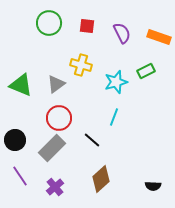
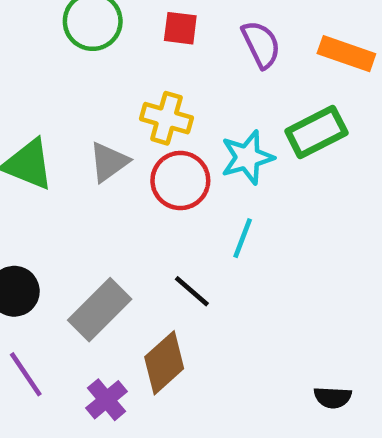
green rectangle: (146, 71) -> (316, 132), size x1.4
red circle: (59, 118) -> (180, 180), moved
brown diamond: (101, 179) -> (164, 363), moved

